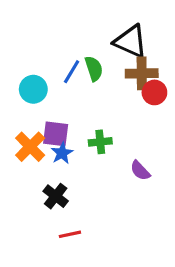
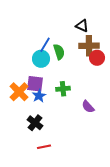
black triangle: (131, 41) -> (82, 26), size x0.6
green semicircle: (94, 69) -> (59, 52), moved
cyan circle: (33, 89) -> (41, 59), moved

